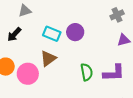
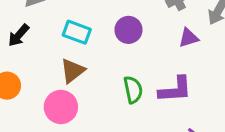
purple circle: (75, 32) -> (128, 30), moved
pink circle: (28, 74) -> (61, 107), moved

